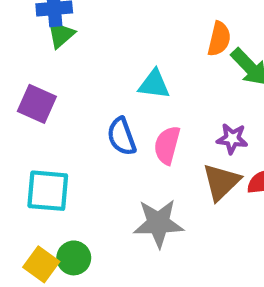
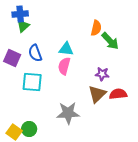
blue semicircle: (121, 136) -> (35, 53), moved
pink semicircle: (167, 145) -> (64, 66), moved
cyan square: (48, 191) -> (32, 82), moved

